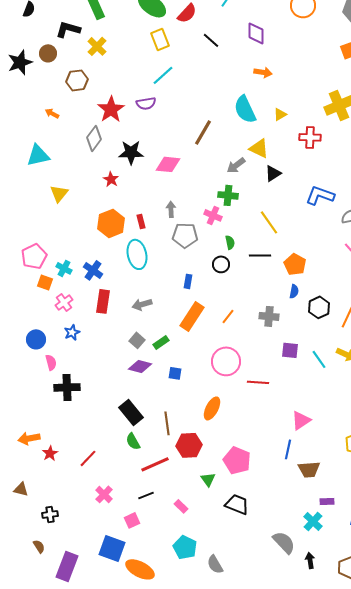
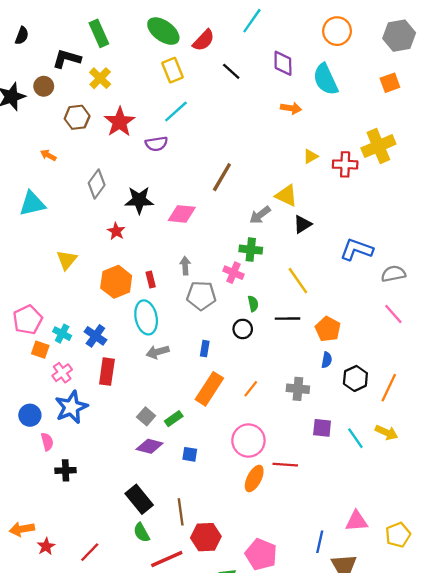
red star: (111, 109) -> (120, 122), moved
cyan semicircle: (245, 109) -> (326, 79), moved
red cross: (310, 137) -> (345, 164), moved
yellow triangle: (59, 193) -> (67, 260), moved
gray arrow: (142, 304) -> (158, 352), moved
blue star: (72, 332) -> (71, 407), size x1.8
black cross: (67, 387) -> (66, 470), size x0.7
orange ellipse: (212, 408) -> (254, 478), moved
pink triangle: (301, 420) -> (357, 521), moved, turned 30

